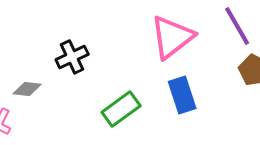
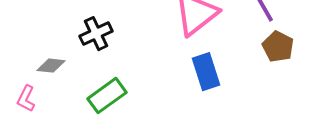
green rectangle: (121, 109) -> (107, 96), moved

